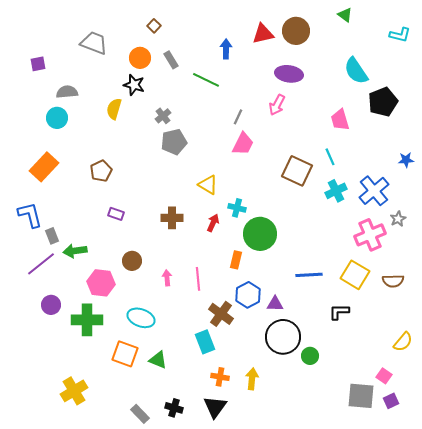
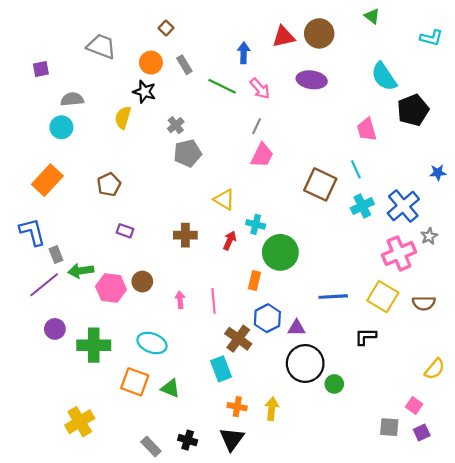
pink arrow: (277, 105) -> (260, 88), moved, turned -70
pink hexagon: (101, 283) -> (111, 288), moved
gray square: (361, 396) -> (389, 427), size x0.7

